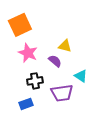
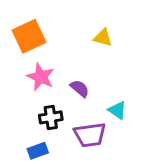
yellow triangle: (65, 46) -> (103, 38), moved

